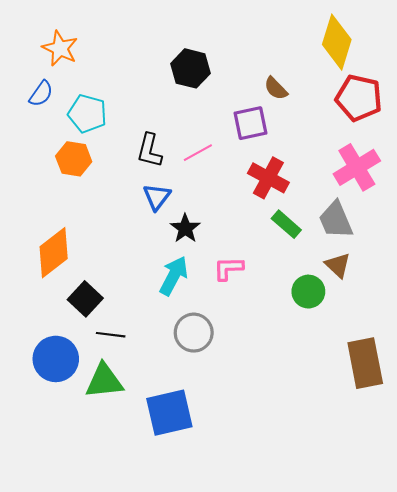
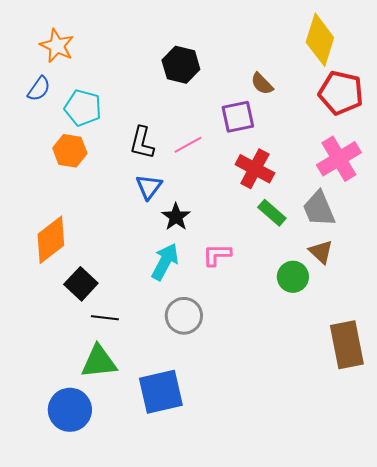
blue circle: (56, 359) -> (70, 410), moved

